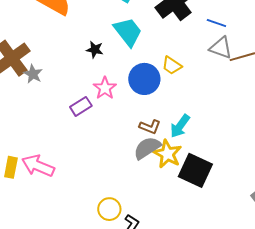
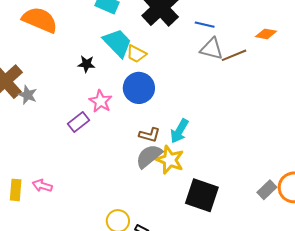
yellow trapezoid: (172, 65) -> (136, 54), moved
pink arrow: (38, 166) -> (42, 186), size x0.6
black square: (195, 170) -> (202, 195), moved

